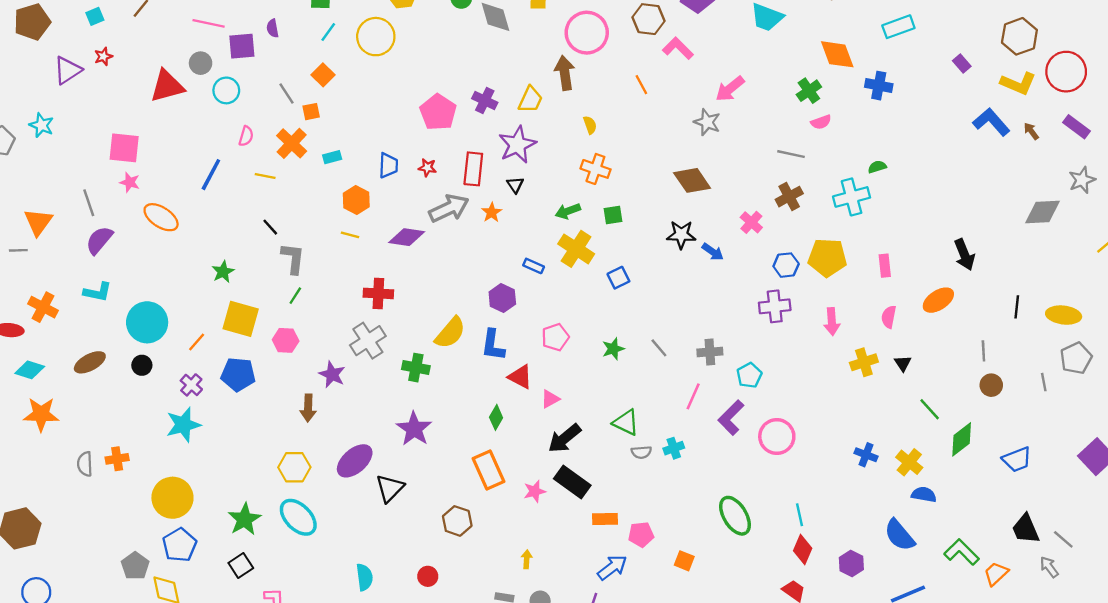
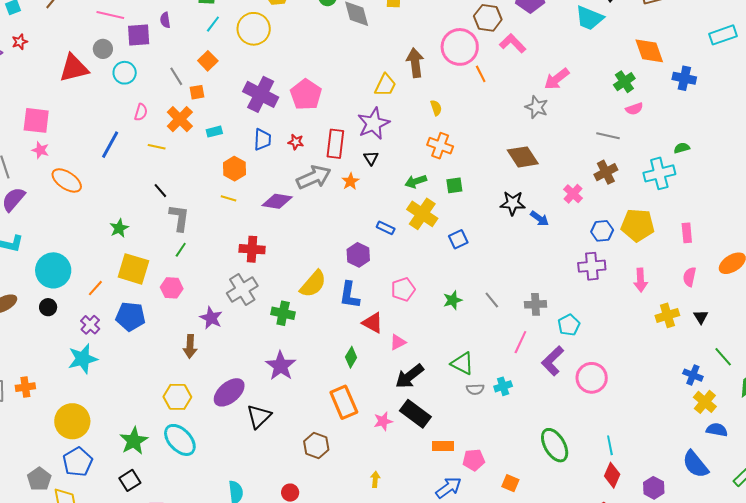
cyan rectangle: (898, 27) -> (723, 35), moved
pink circle: (587, 33) -> (460, 47), moved
purple cross: (485, 101) -> (261, 94), moved, size x1.6
blue cross: (866, 455) -> (693, 375), moved

